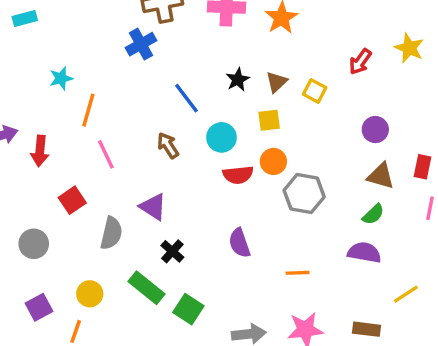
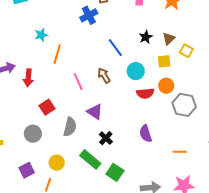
yellow square: (315, 91) -> (186, 51), moved
pink line: (106, 154) -> (78, 82), moved
gray circle: (34, 244) -> (33, 134), moved

